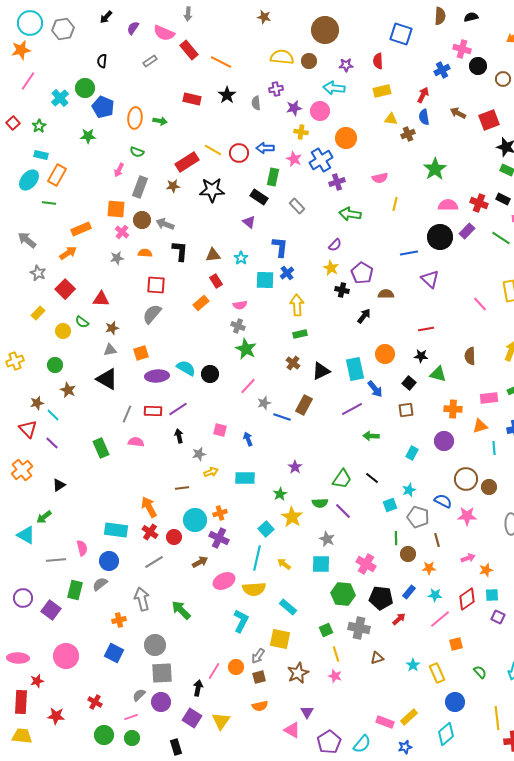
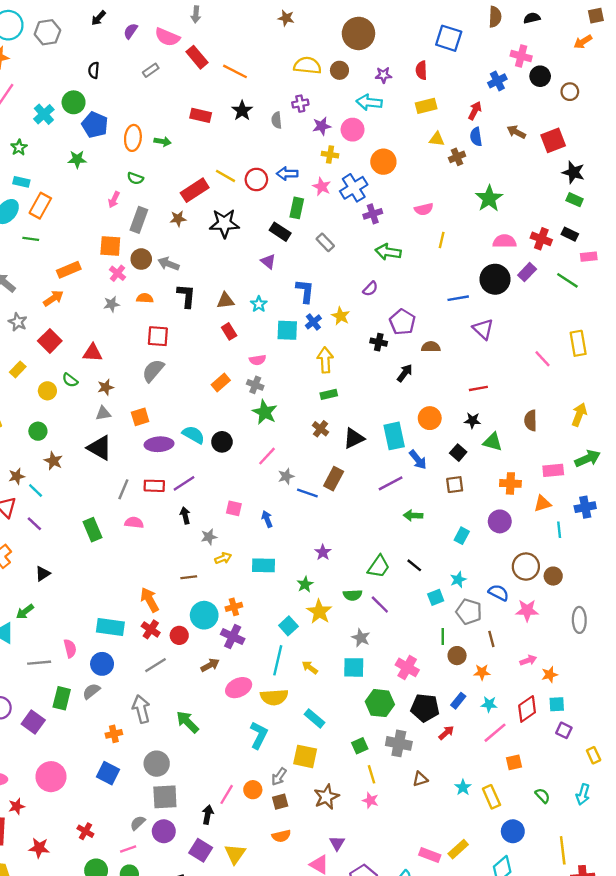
yellow star: (331, 268) -> (341, 316), moved
orange rectangle: (201, 303) -> (221, 382), moved

